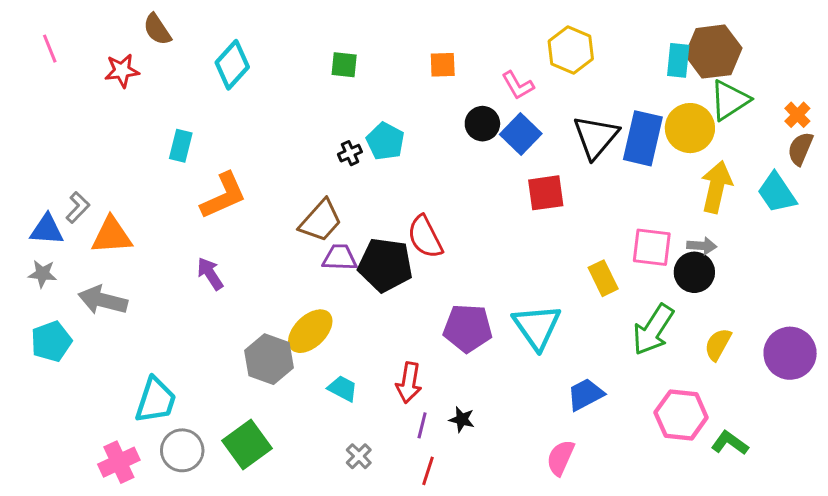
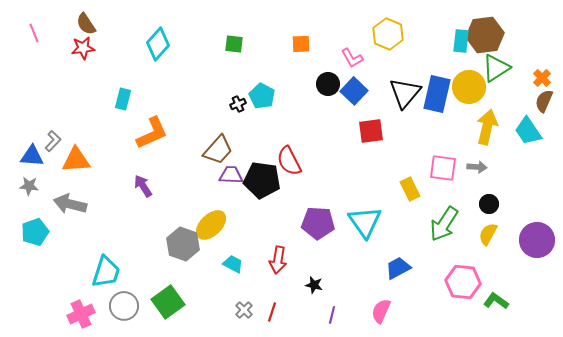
brown semicircle: (157, 29) -> (86, 24), moved
black circle: (694, 272) -> (489, 204), moved, size x0.7
purple line: (422, 425) -> (332, 315), moved
red line: (428, 471) -> (272, 312), moved

